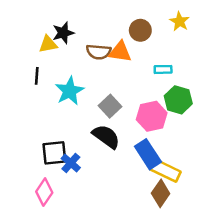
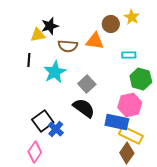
yellow star: (180, 21) -> (132, 17), moved
brown semicircle: (99, 52) -> (68, 46), moved
pink hexagon: (152, 116) -> (130, 105), moved
black square: (54, 153) -> (43, 121), turned -30
blue rectangle: (148, 154) -> (117, 122), turned -45

